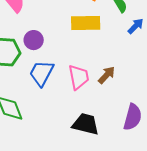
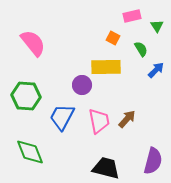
purple circle: (34, 40) -> (82, 85), moved

